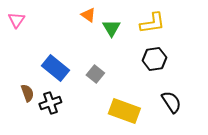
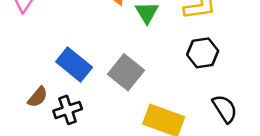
gray square: (95, 74) -> (126, 72), size x1.5
brown semicircle: (27, 93) -> (38, 97), turned 60

